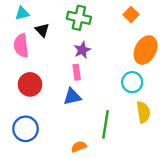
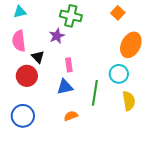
black triangle: (42, 30) -> (38, 57), moved
purple star: (82, 50) -> (57, 36), moved
green line: (106, 124) -> (95, 93), moved
orange semicircle: (79, 147) -> (71, 116), moved

